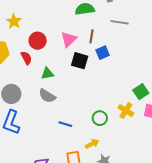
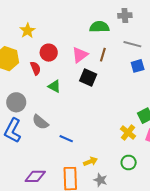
blue square: (103, 53) -> (138, 66), moved
green triangle: (47, 73) -> (54, 86), turned 32
gray semicircle: (47, 96) -> (40, 122), moved
green circle: (100, 118) -> (129, 162), moved

